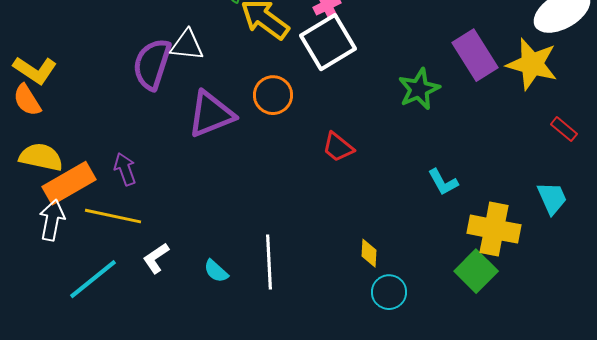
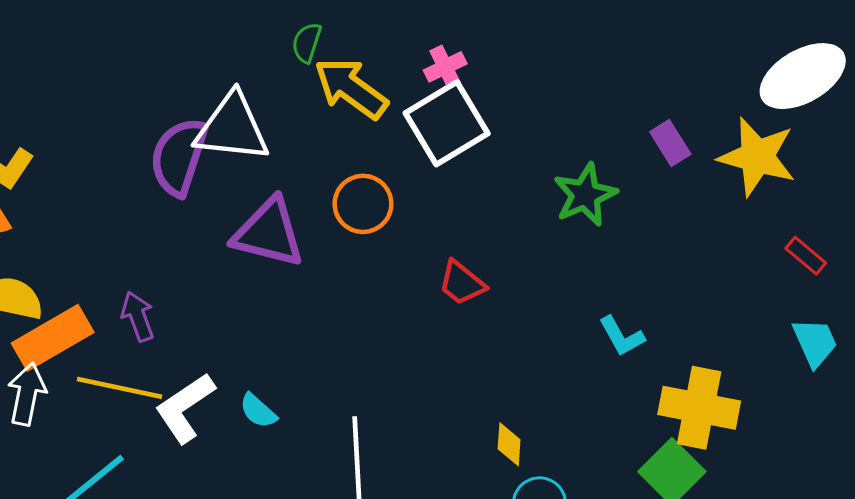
white triangle: (187, 45) -> (232, 128), size x1.5
purple rectangle: (475, 55) -> (670, 143), size x0.6
purple triangle: (211, 114) -> (269, 233), turned 36
cyan trapezoid: (552, 198) -> (815, 342), moved
white L-shape: (156, 258) -> (185, 408), moved, size x1.5
cyan semicircle: (216, 271) -> (258, 411), moved

